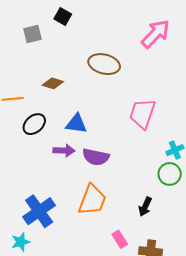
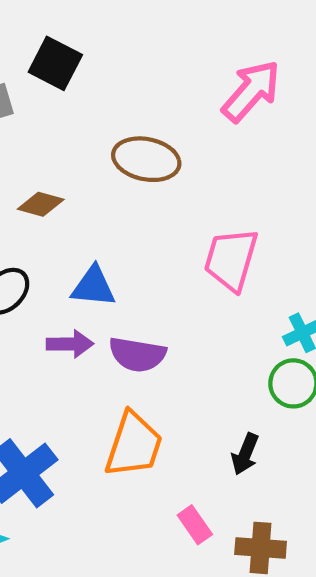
black square: (63, 16) -> (55, 63), size x1.4

